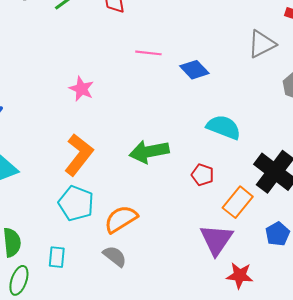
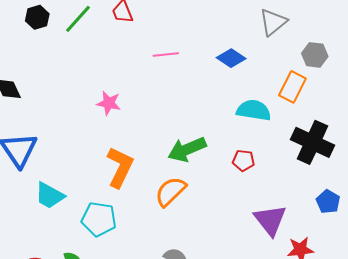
blue diamond: (194, 70) -> (231, 58), moved
orange rectangle: (238, 202) -> (292, 87), moved
cyan pentagon: (76, 203) -> (99, 219), moved
orange semicircle: (121, 219) -> (170, 191), moved

